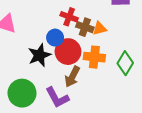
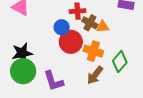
red cross: (69, 17) -> (78, 11), turned -35
black star: (39, 55) -> (22, 53), moved
brown arrow: (72, 77) -> (95, 75), moved

